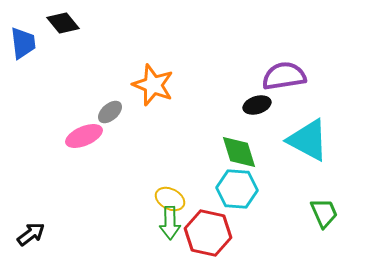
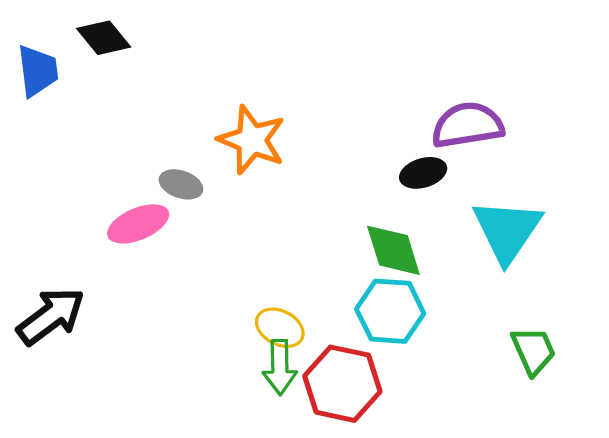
gray ellipse: (110, 112) -> (181, 184), turned 60
cyan triangle: (308, 140) -> (507, 231), turned 36
black arrow: (31, 234) -> (51, 316), moved, size x1.5

